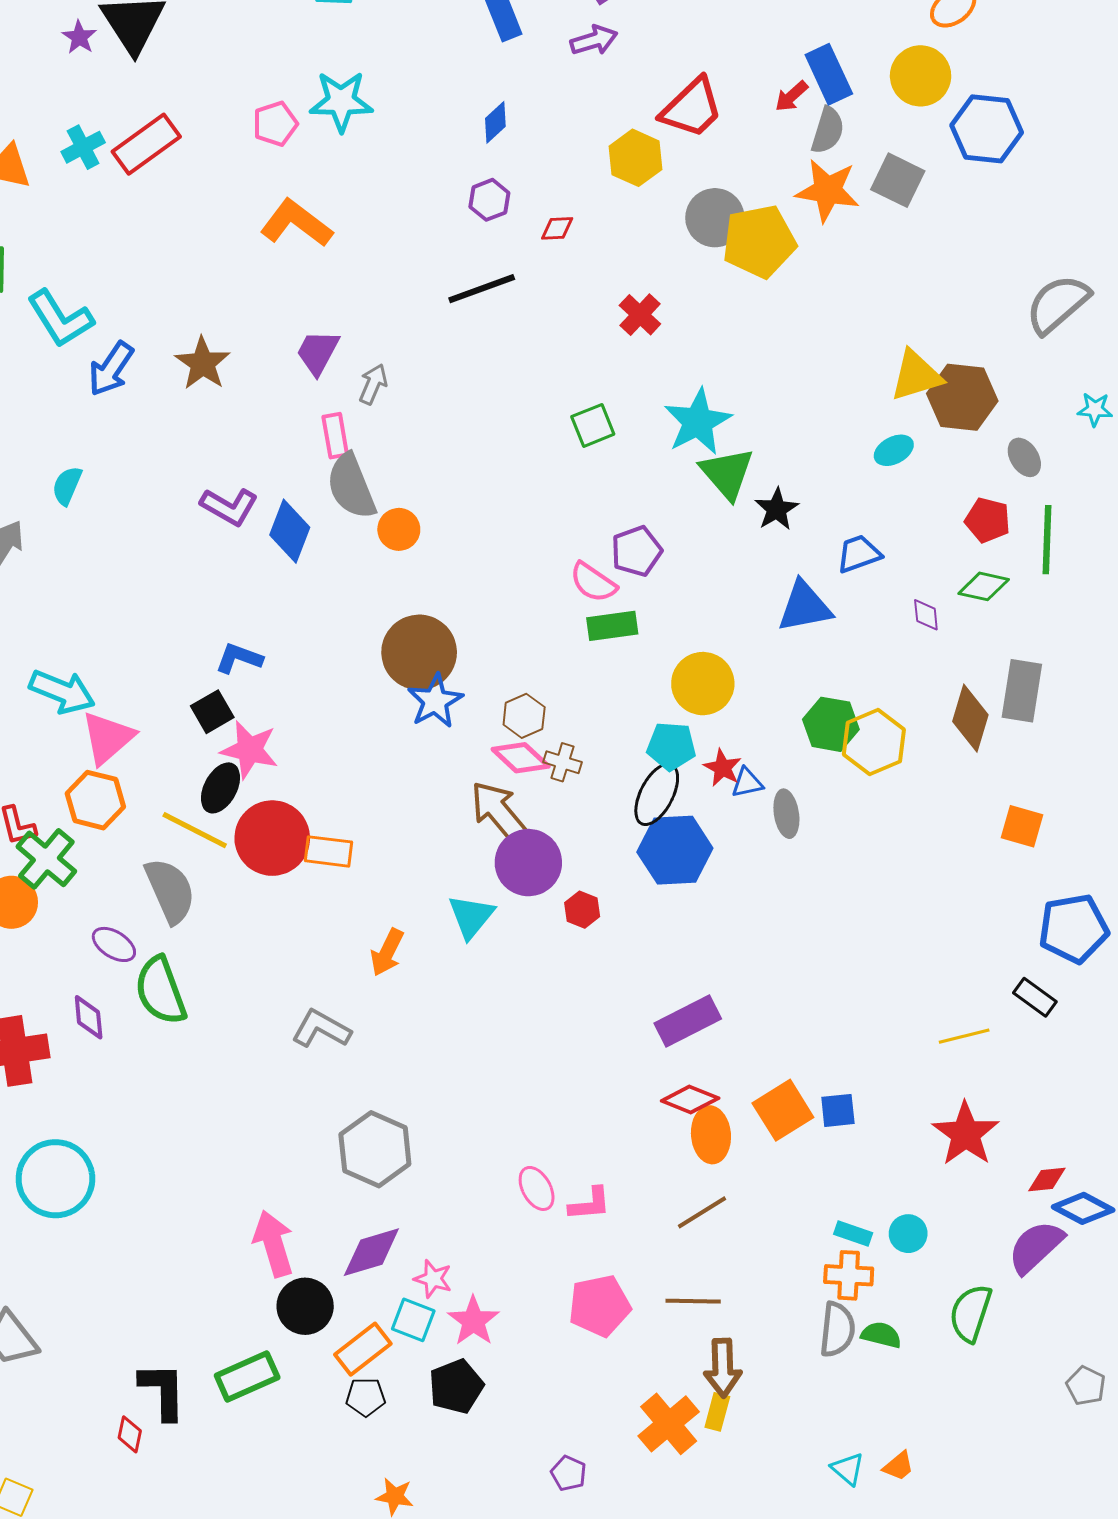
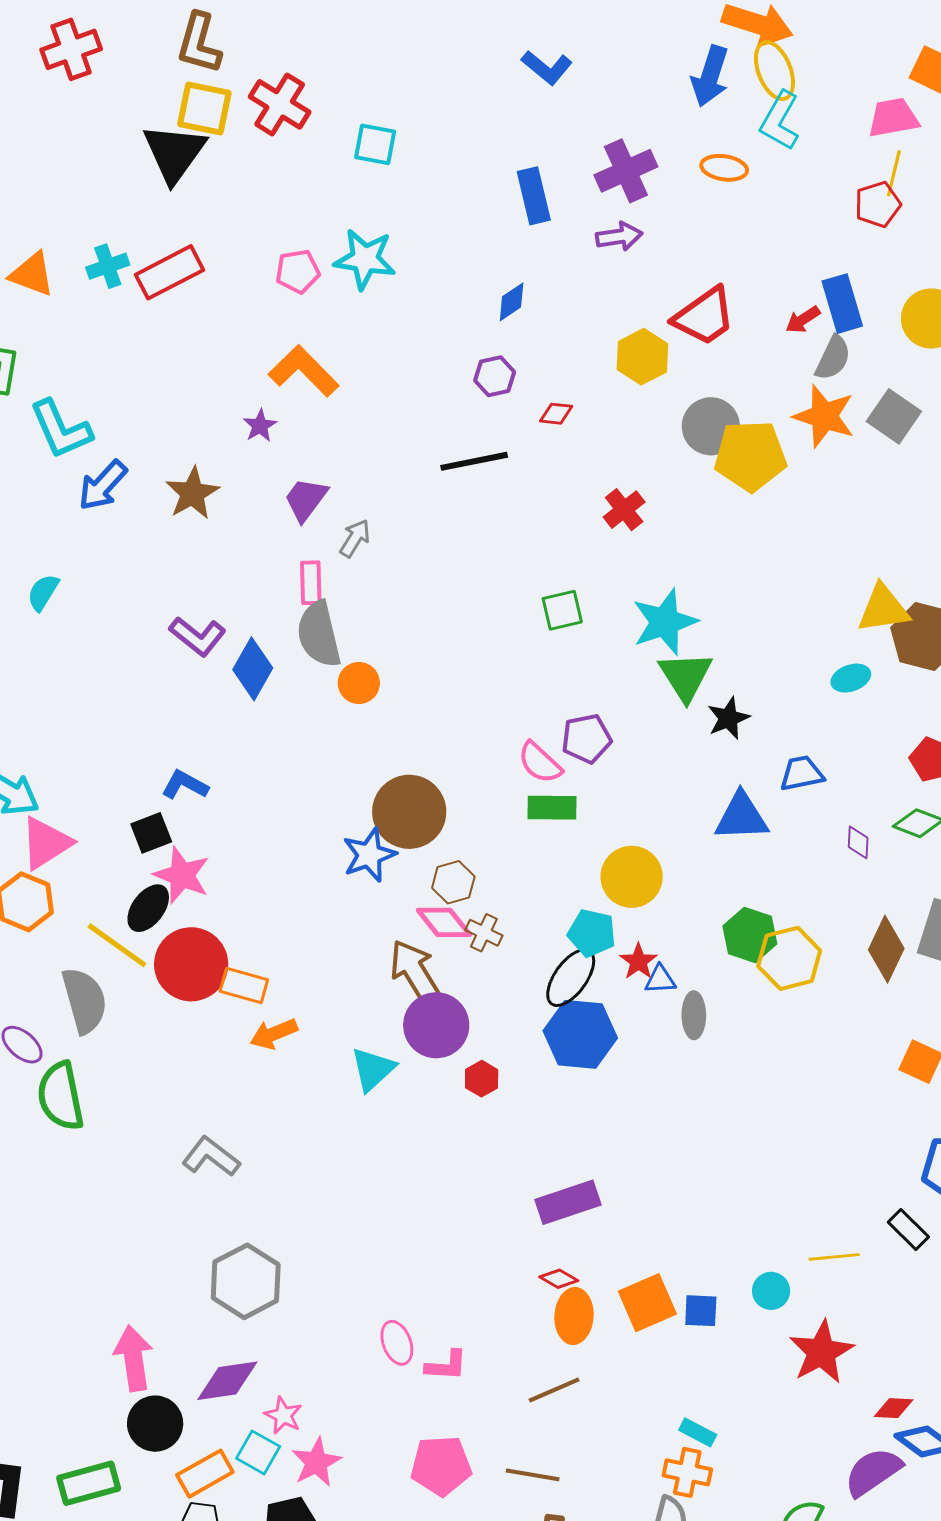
purple star: (79, 37) -> (260, 426), moved
brown circle: (419, 652) -> (409, 812), moved
orange arrow: (387, 952) -> (274, 1034), moved, turned 33
red diamond: (690, 1099) -> (559, 1279), size x0.7
cyan circle: (908, 1234) -> (771, 1291), moved

